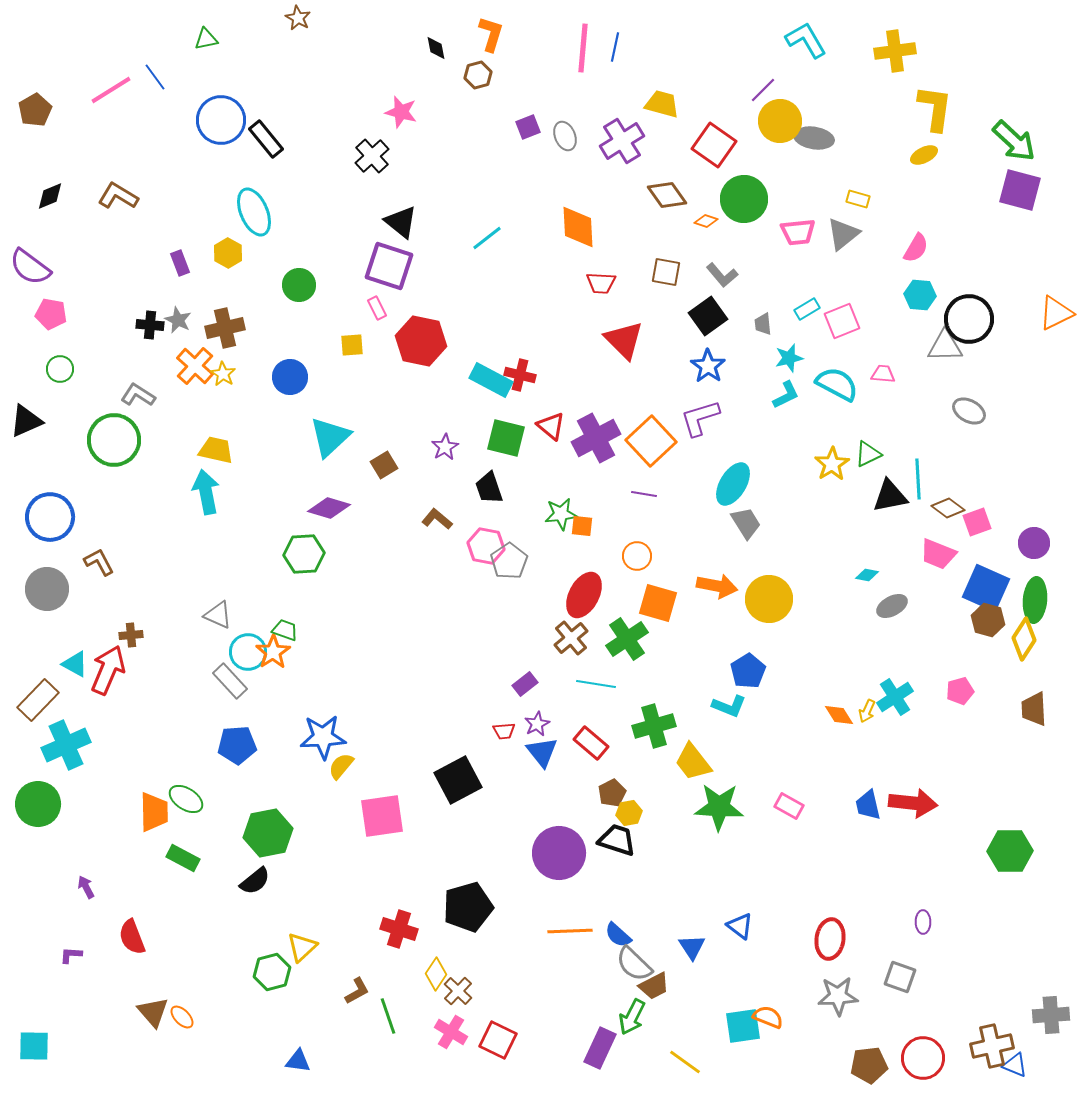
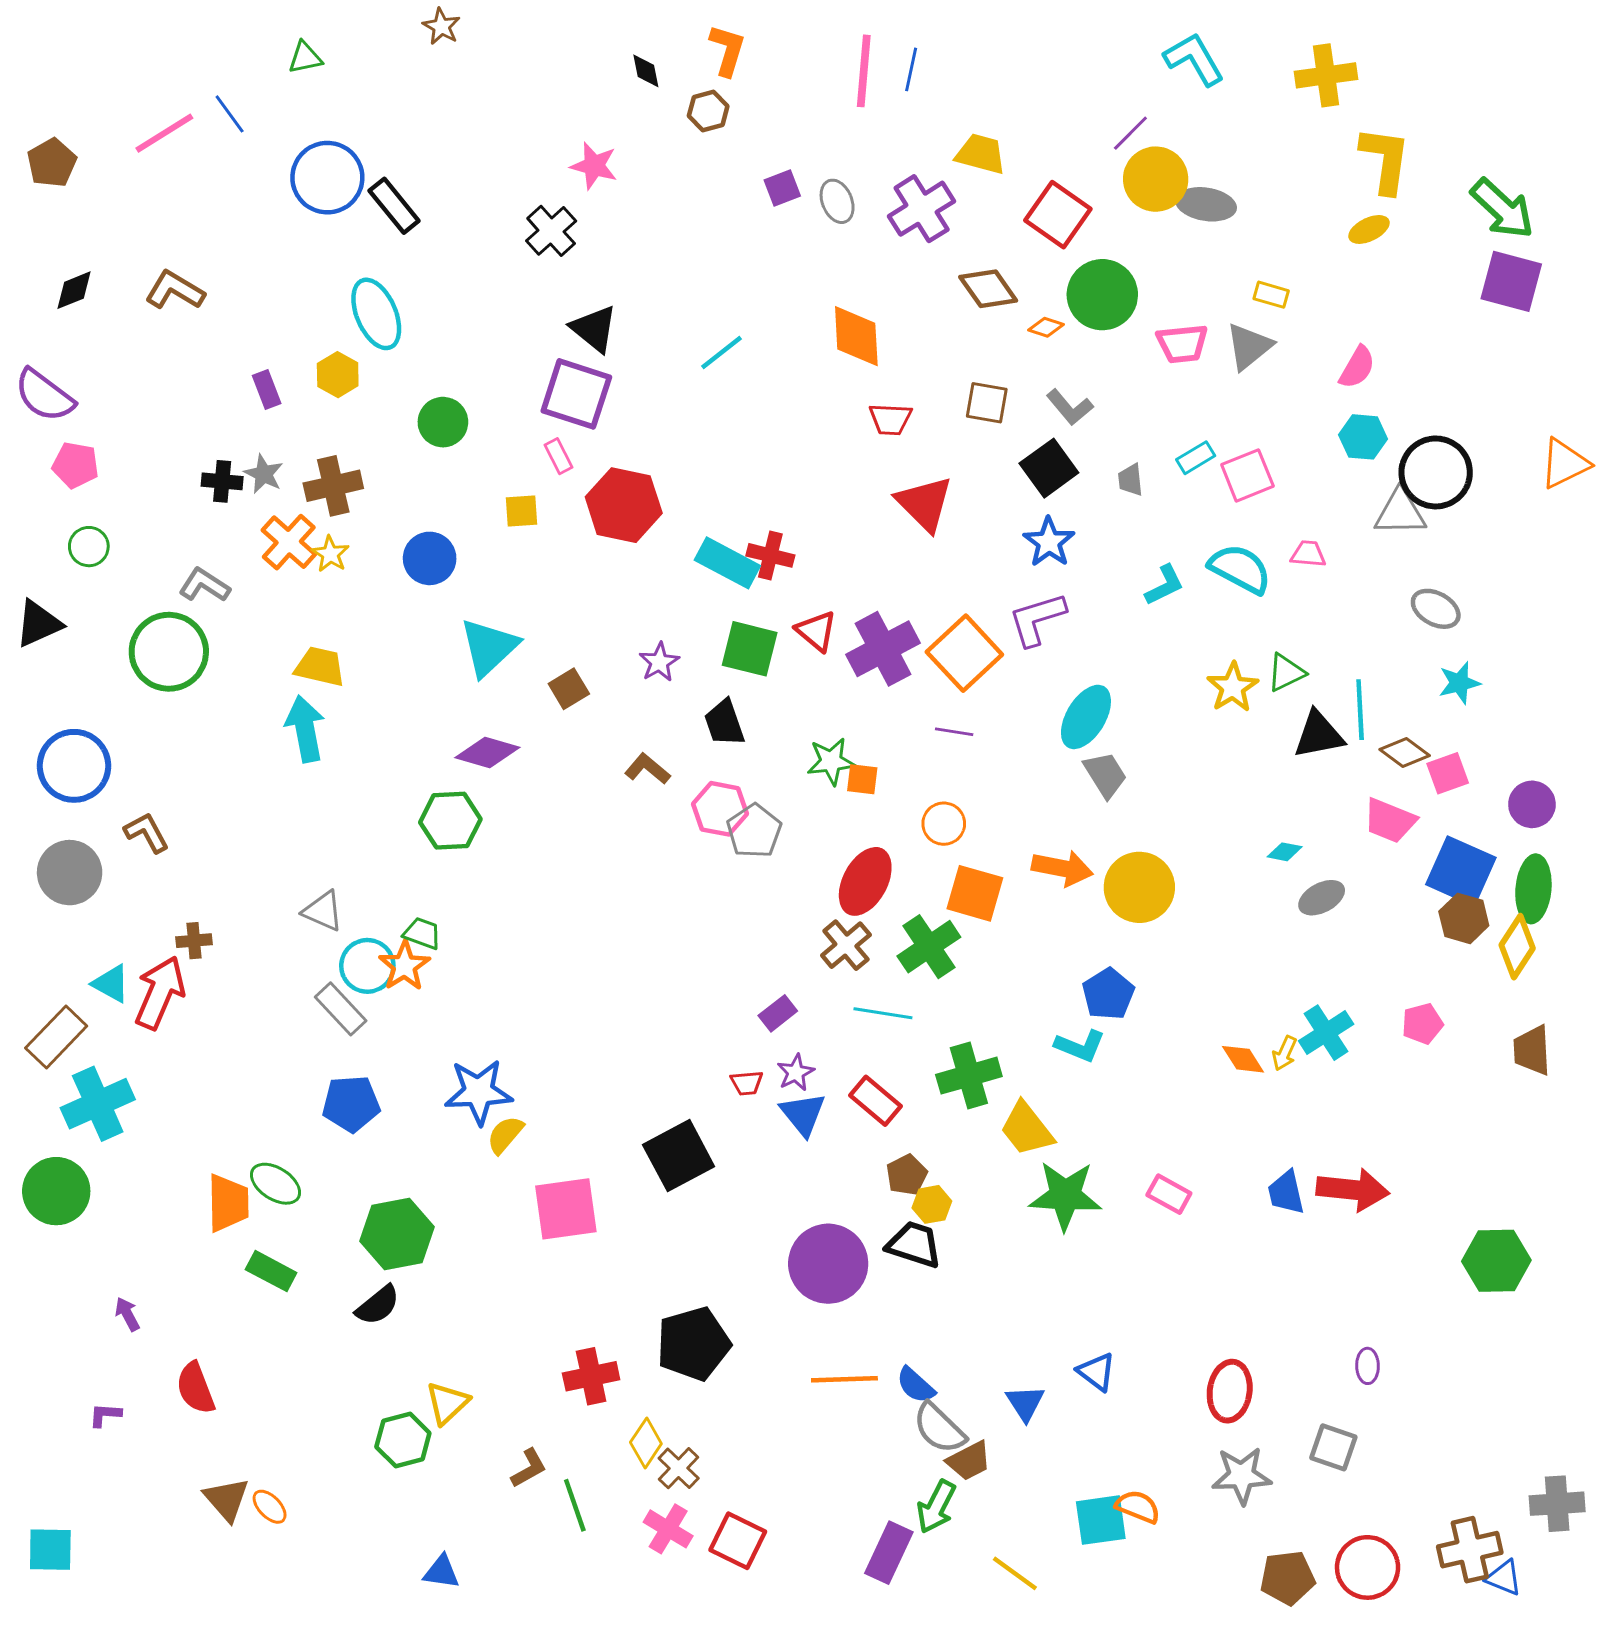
cyan star: (789, 358) -> (1459, 683), moved
red cross: (399, 929) -> (591, 1376), turned -30

